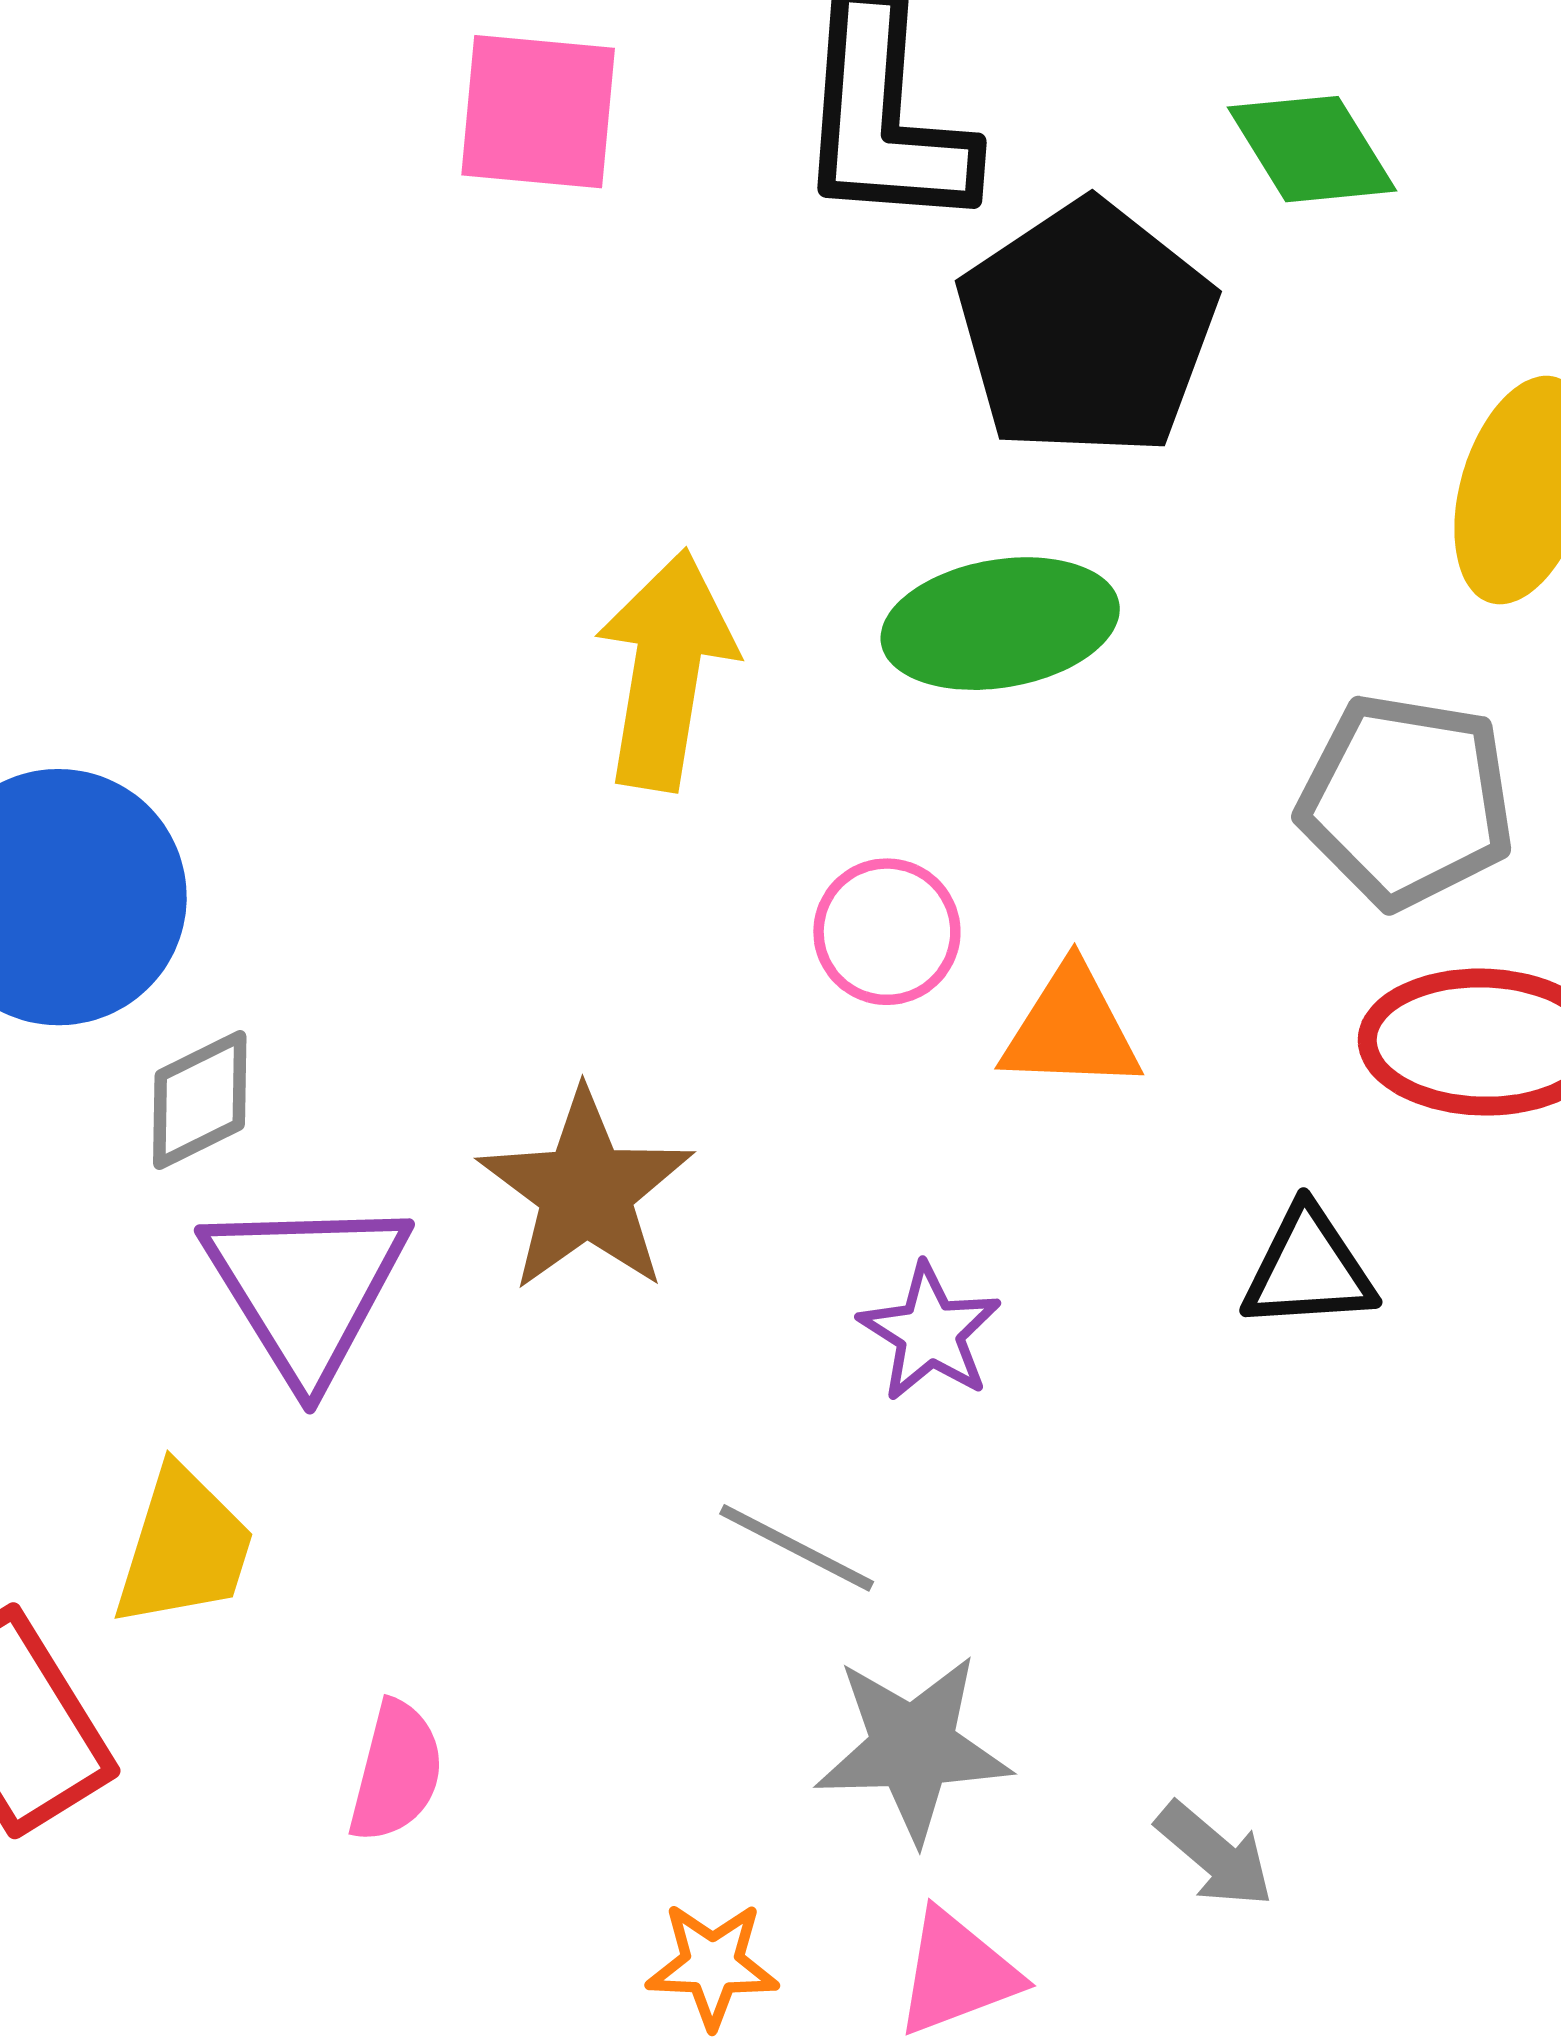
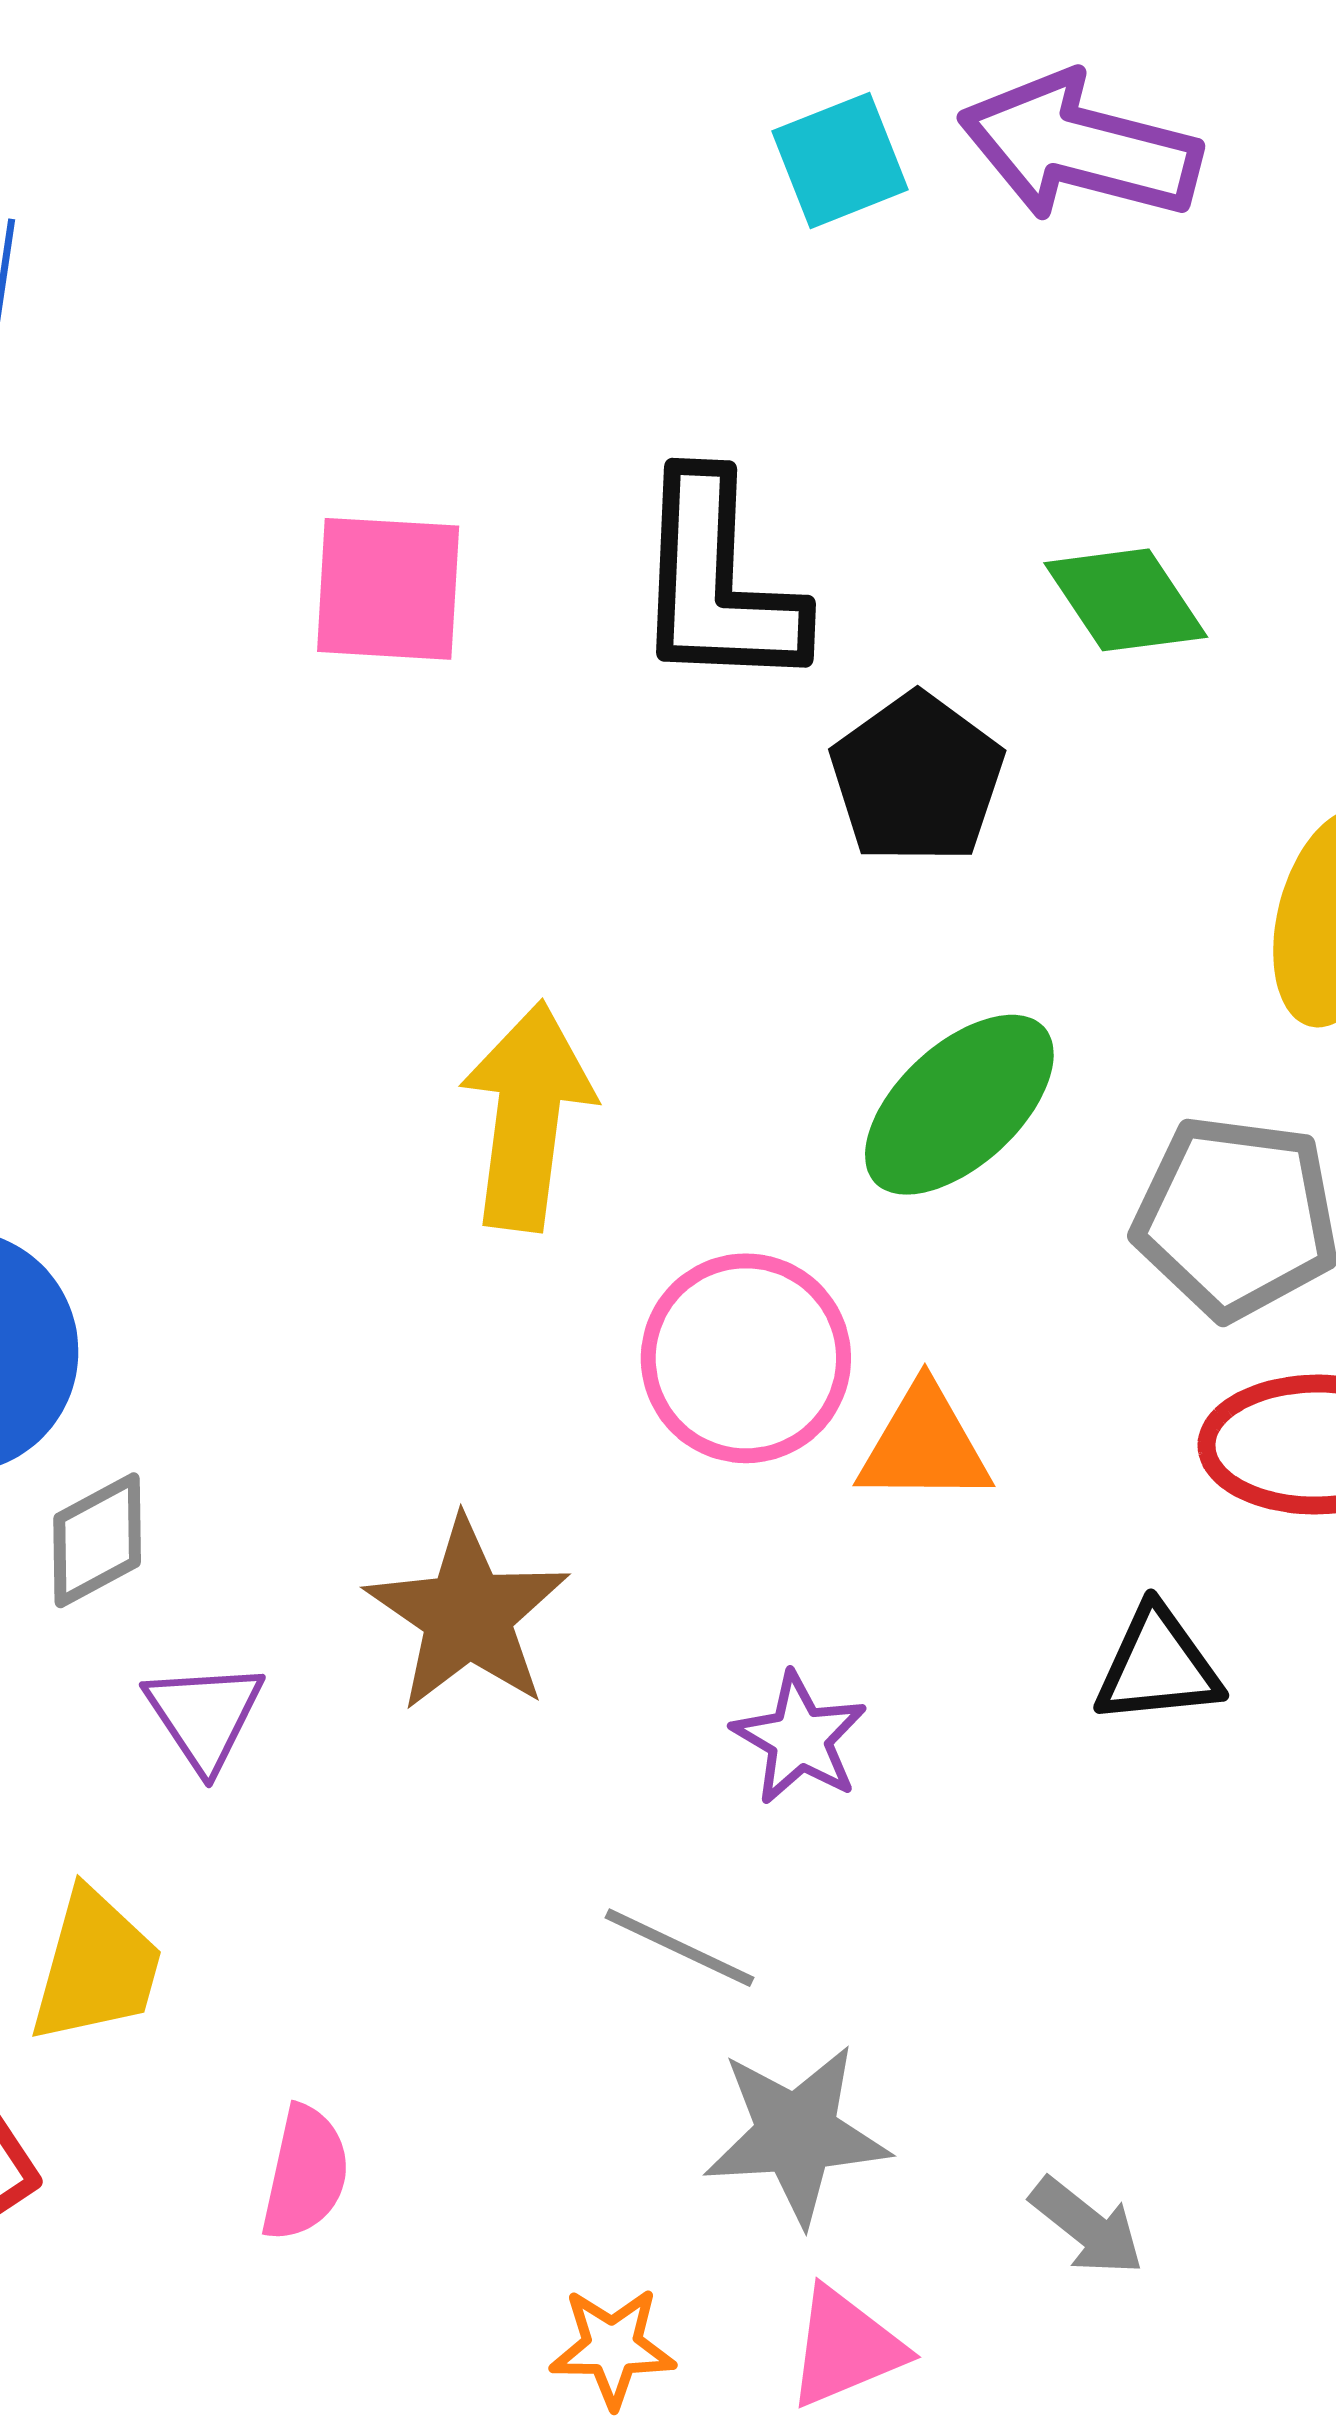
black pentagon: (1087, 329) -> (917, 779), size x0.7
green ellipse: (1000, 624) -> (959, 1105), moved, turned -31
pink circle: (887, 932) -> (746, 1358), size x1.5
purple triangle: (306, 1288) -> (204, 1716), size x0.6

